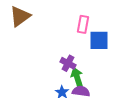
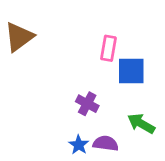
green arrow: (77, 77) -> (141, 124), moved, turned -42

